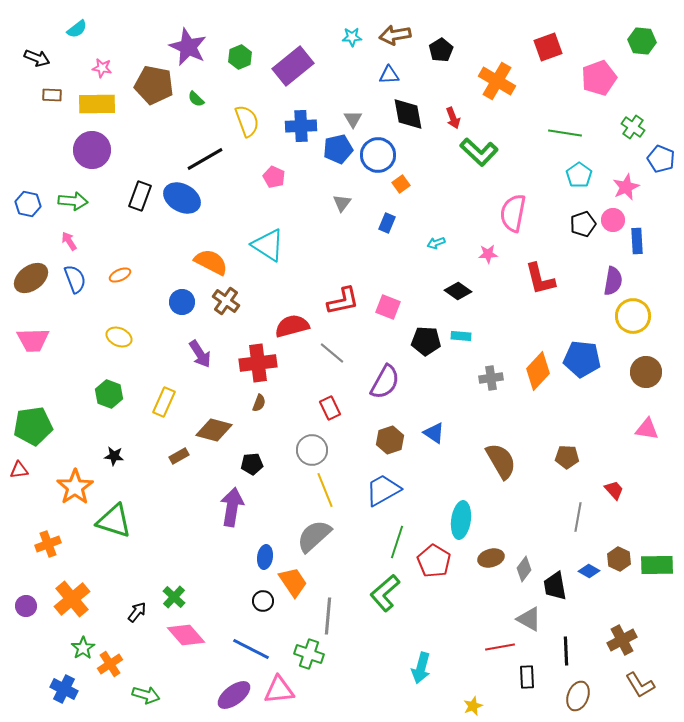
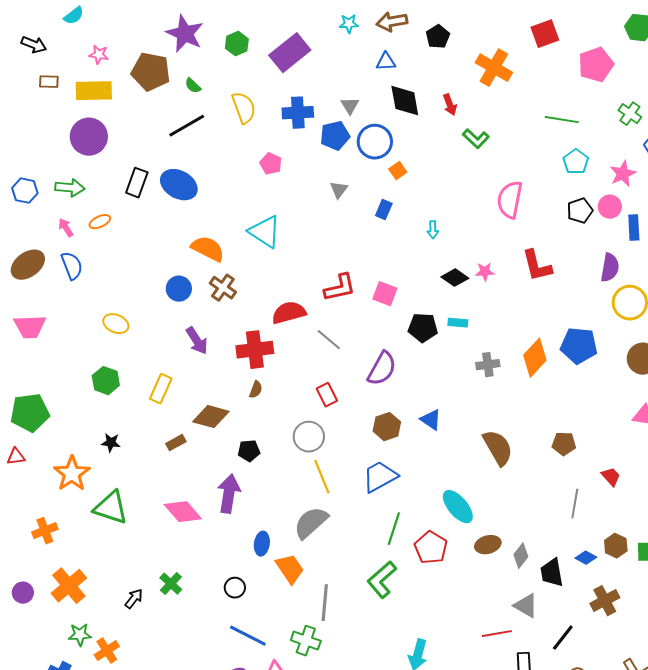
green L-shape: (479, 152) -> (476, 139), size x0.7
black line: (205, 159) -> (187, 126), moved
cyan arrow: (436, 243) -> (433, 230), turned -72
pink star: (488, 254) -> (485, 272), moved
orange ellipse: (120, 275) -> (100, 222), moved
cyan ellipse: (461, 520) -> (458, 507), turned -48
black circle: (263, 601) -> (235, 588), moved
pink diamond: (186, 635) -> (183, 512), moved
brown cross: (622, 640) -> (605, 601), moved
green star: (83, 648) -> (80, 635), turned 30
black line: (566, 651) -> (563, 638), turned 40

